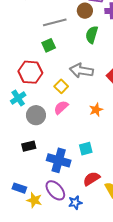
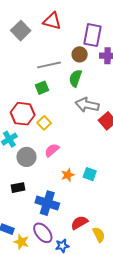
green semicircle: (92, 35) -> (75, 78), moved
gray arrow: (81, 71) -> (87, 105), moved
yellow square: (61, 86) -> (44, 123), moved
orange star: (96, 110) -> (68, 175), moved
cyan square: (86, 149) -> (90, 174), moved, turned 32

